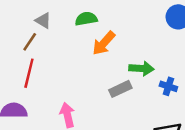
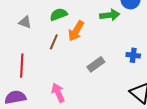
brown line: (30, 42) -> (54, 42), moved
green arrow: (141, 68) -> (110, 15), moved

